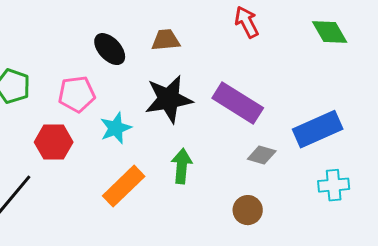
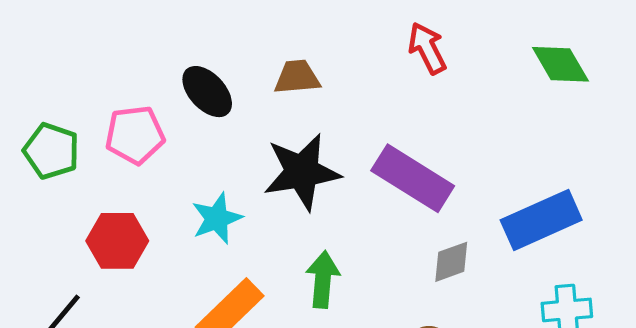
pink pentagon: (77, 94) -> (135, 135), moved
gray diamond: (262, 155) -> (451, 262), turned -36

